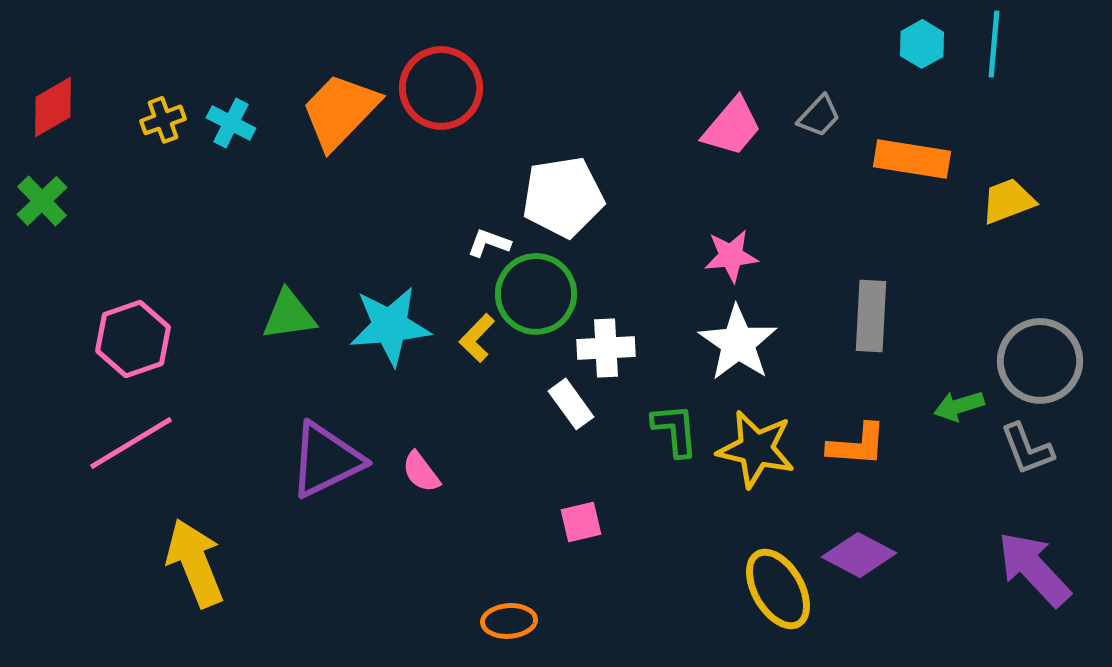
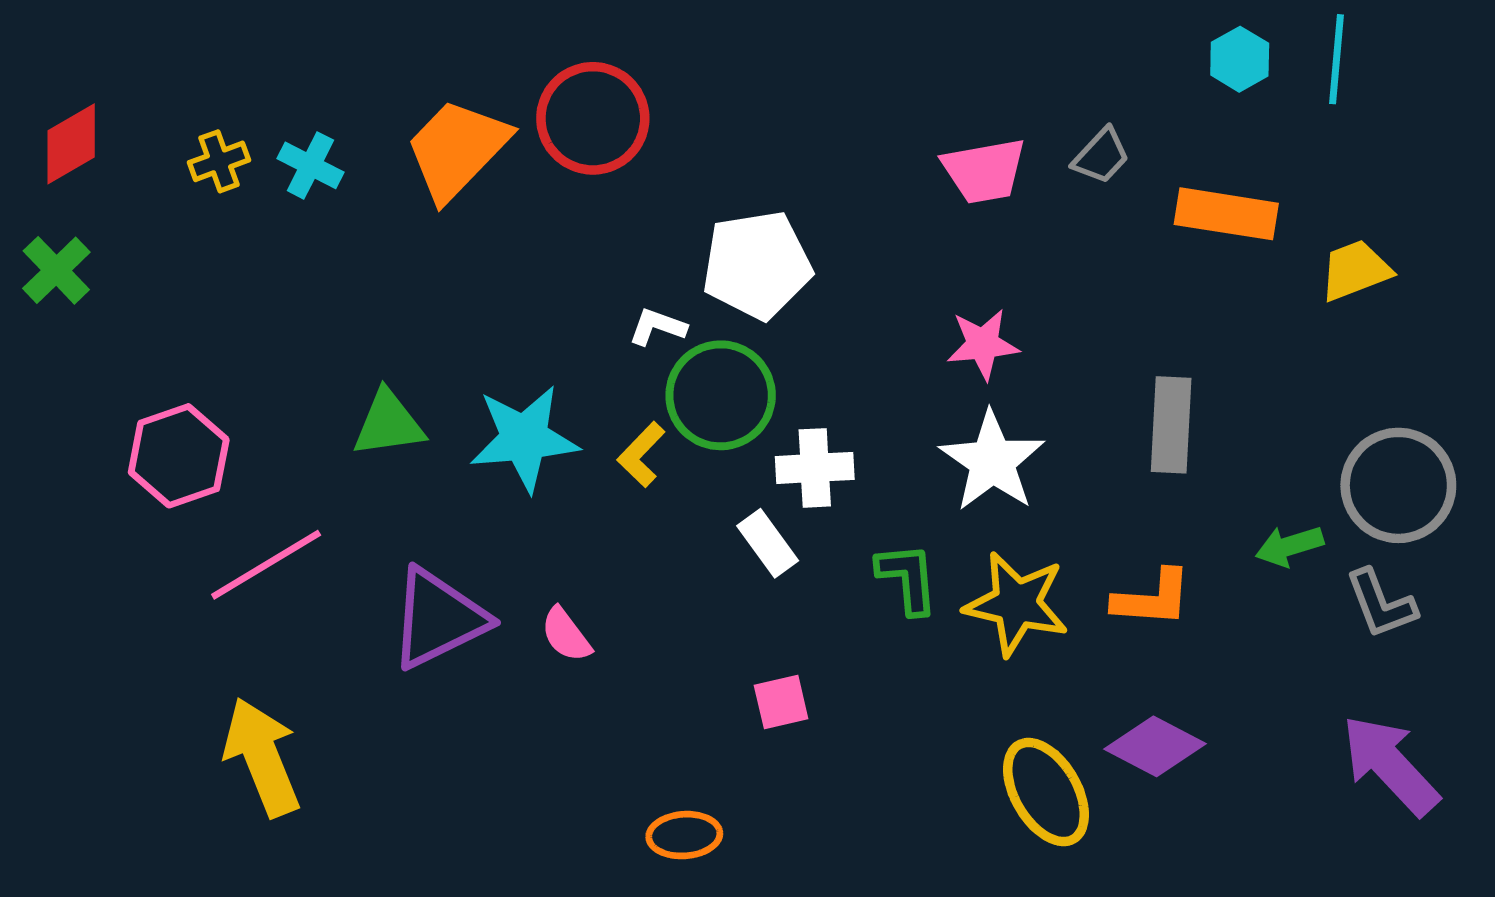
pink trapezoid: (732, 127) -> (984, 171), turned 40
pink line: (131, 443) -> (266, 565), moved

